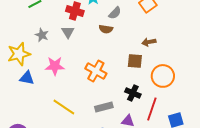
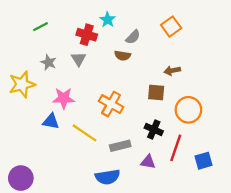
blue triangle: (27, 78) -> (51, 121), moved
yellow line: (64, 107) -> (84, 133), moved

